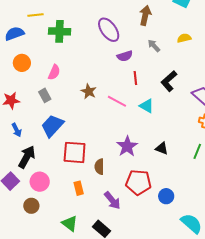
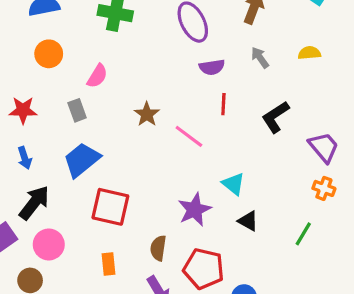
cyan triangle: (147, 106) -> (233, 184), moved
brown semicircle: (99, 167) -> (158, 248), moved

